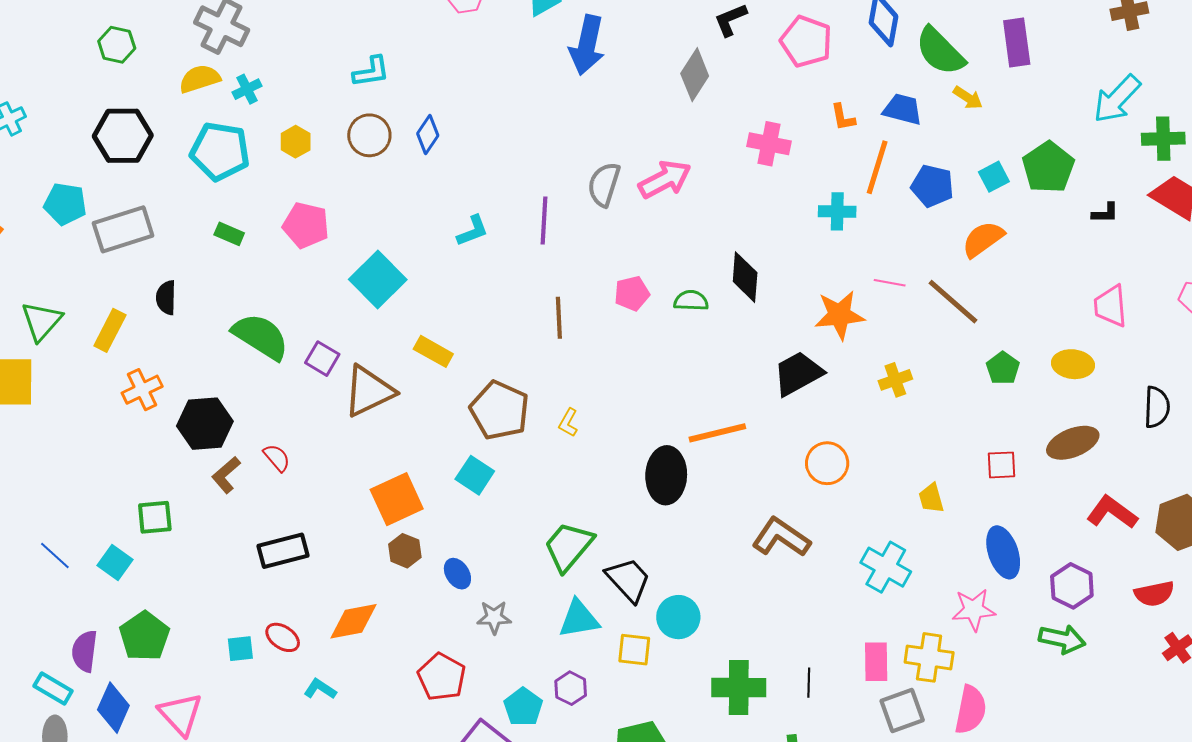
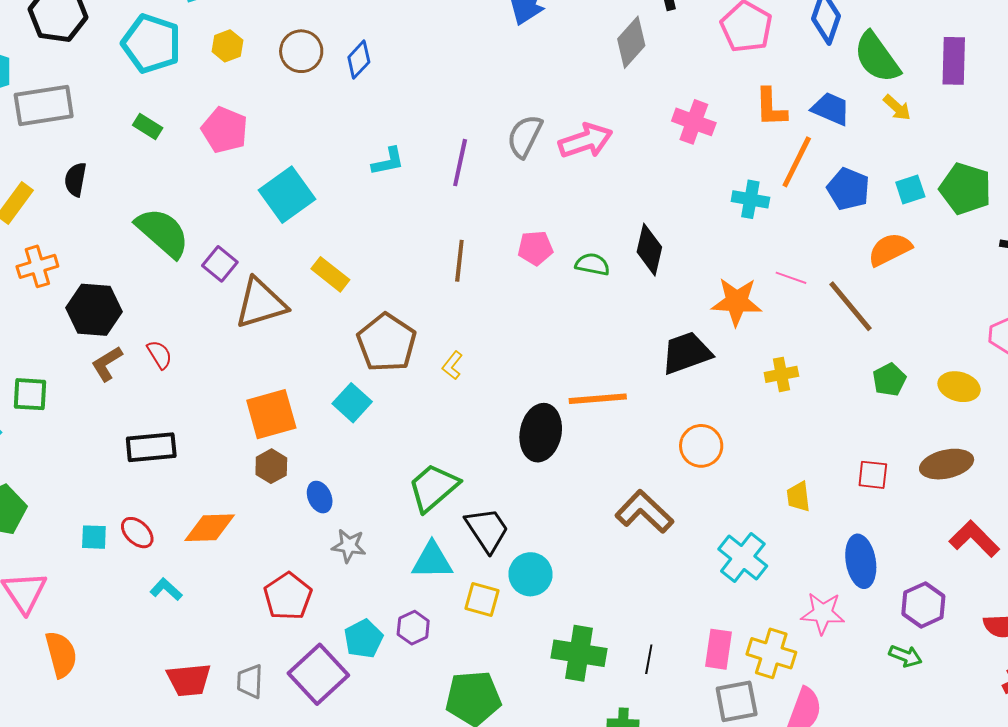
orange L-shape: (843, 117) -> (771, 107), size x1.4
green pentagon: (1048, 167) -> (965, 189), turned -30
green arrow: (1062, 639) -> (905, 656), size x0.7

